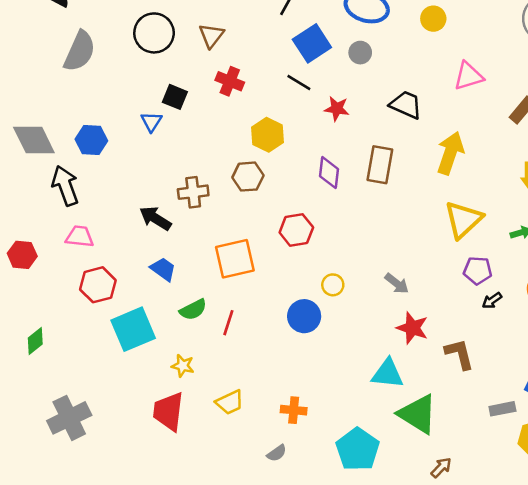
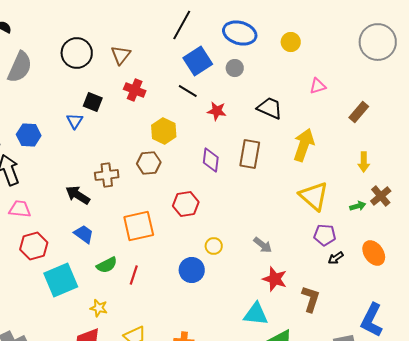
pink triangle: (469, 76) -> (318, 86), size x0.7
yellow triangle: (463, 220) -> (314, 196), turned -36
brown L-shape: (459, 354) -> (311, 299), turned 32

